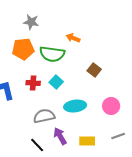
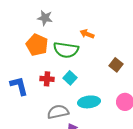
orange pentagon: (23, 49) -> (37, 45), turned 30
brown square: (94, 70) -> (116, 65), moved

